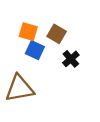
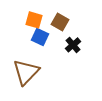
brown triangle: (20, 88) -> (26, 72), turned -36

